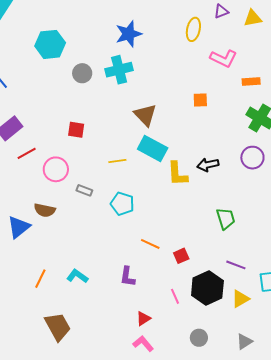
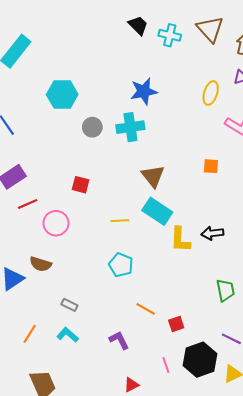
gray rectangle: (84, 190) -> (69, 305), moved
purple L-shape: (127, 277) -> (119, 340), turned 140

